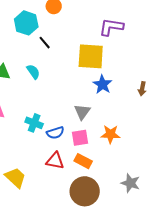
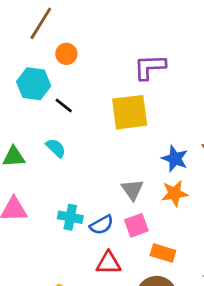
blue star: (102, 84) -> (175, 159), moved
orange star: (110, 134) -> (175, 193), moved
orange rectangle: (83, 161) -> (163, 253), moved

